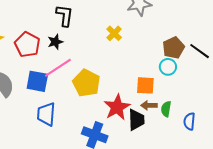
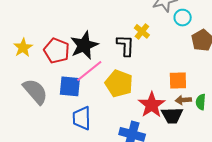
black L-shape: (65, 16) -> (125, 45), moved
black star: (55, 42) -> (84, 45), size x1.8
cyan circle: (168, 67) -> (183, 18), moved
black trapezoid: (136, 120) -> (172, 115), turned 95

